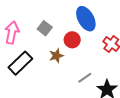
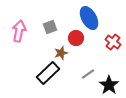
gray square: (45, 28) -> (50, 27), turned 32
black rectangle: (20, 63) -> (48, 73), moved

